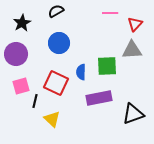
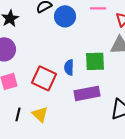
blue circle: (59, 43) -> (65, 16), moved
black line: (35, 101) -> (18, 114), moved

